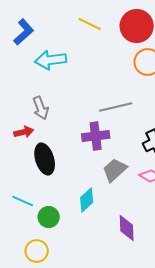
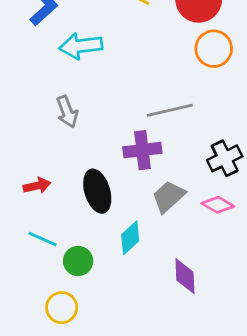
red arrow: (24, 132) -> (37, 186), moved
black ellipse: (45, 159) -> (97, 191), moved

